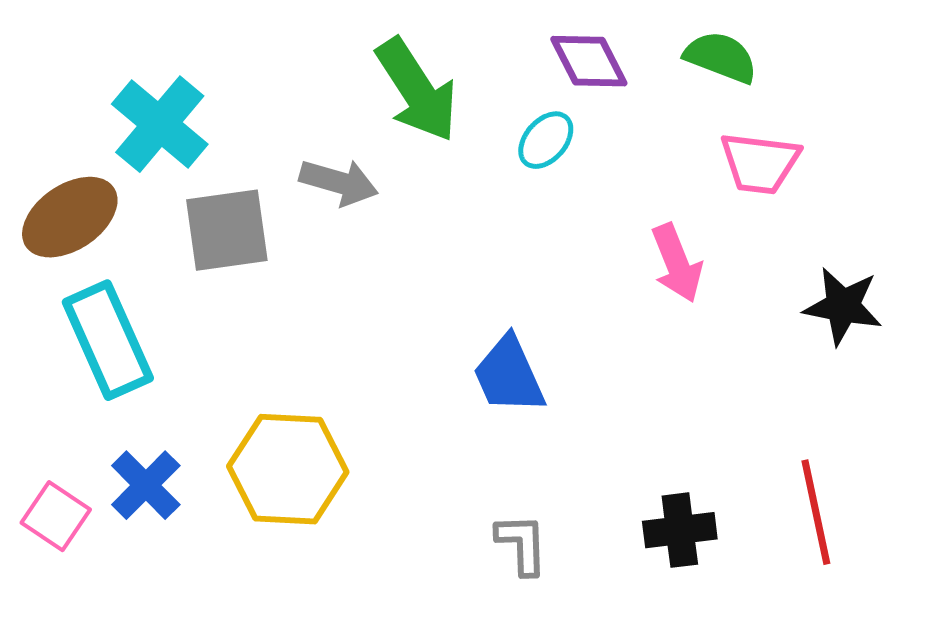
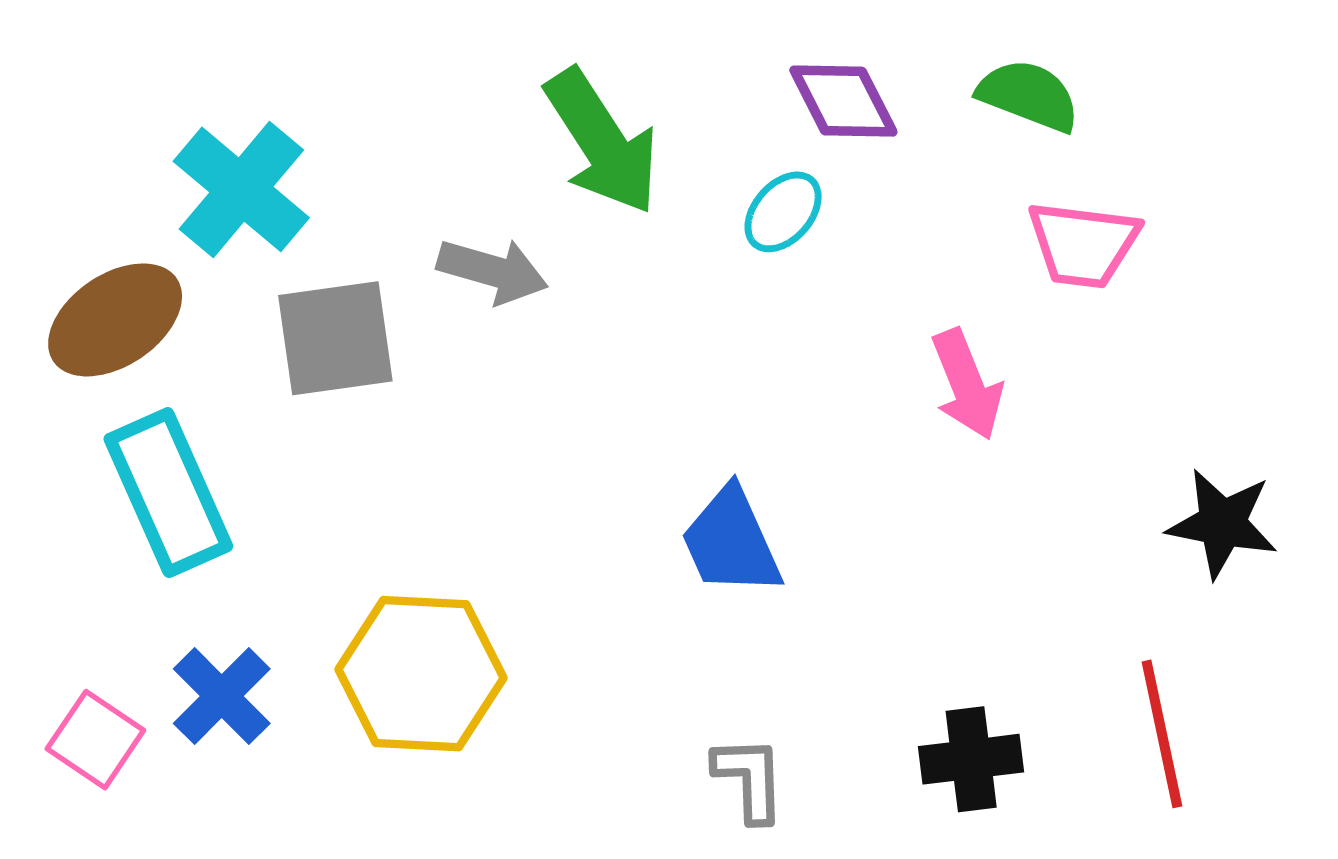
black star: (843, 306) -> (1222, 523), moved

